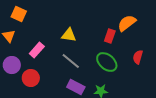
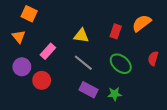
red rectangle: (110, 36) -> (116, 31), moved

